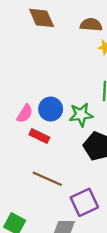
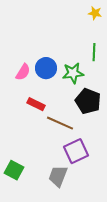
red rectangle: (39, 136) -> (36, 104), moved
brown line: (47, 179) -> (60, 123), moved

